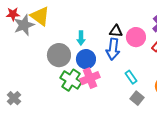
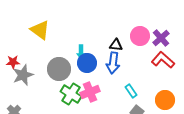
red star: (13, 14) -> (13, 62), moved
gray star: (24, 25) -> (23, 75), moved
pink circle: (136, 37) -> (140, 36), moved
blue circle: (86, 59) -> (87, 63), moved

